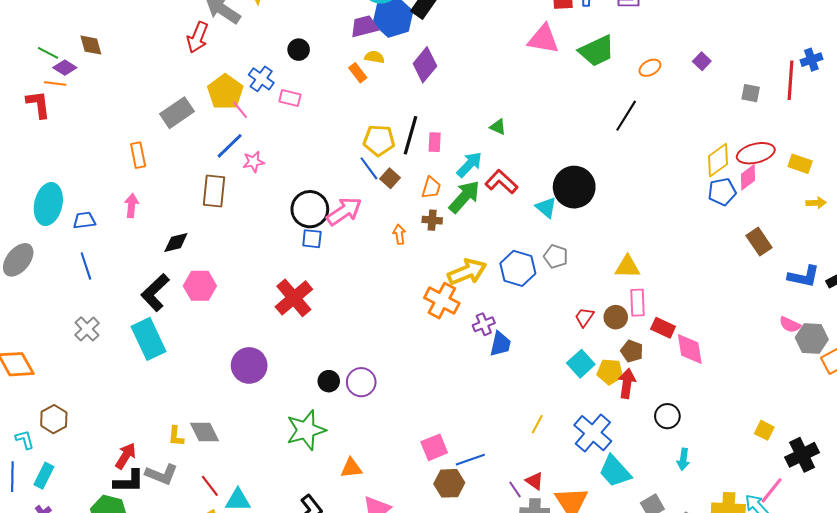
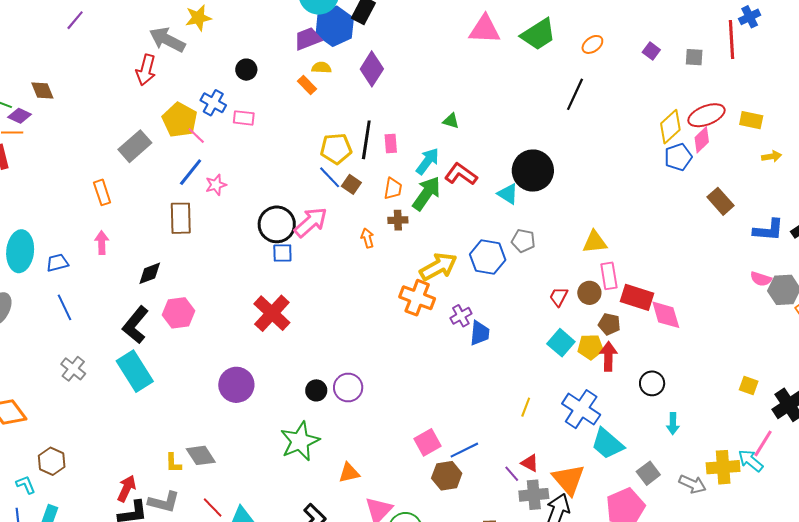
purple square: (702, 61) -> (651, 51), moved
red rectangle: (663, 328) -> (637, 297), size x1.4

